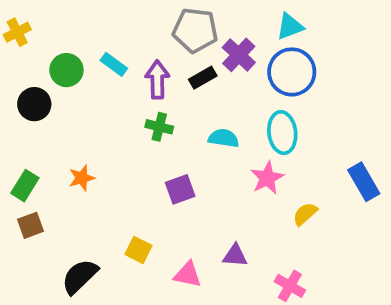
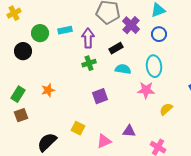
cyan rectangle: (114, 64) -> (65, 30), turned -48
blue circle: (292, 72) -> (159, 34), size x0.6
black rectangle: (203, 78) -> (116, 48), moved
green cross: (159, 127) -> (89, 63), turned -32
pink star: (267, 178) -> (146, 90), turned 30
pink triangle: (188, 275) -> (104, 141), turned -35

